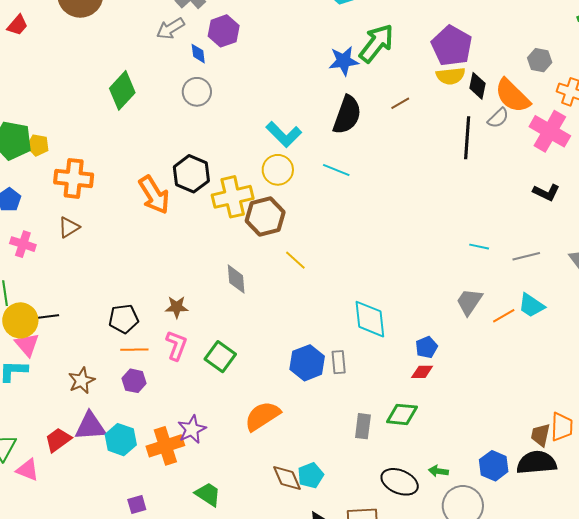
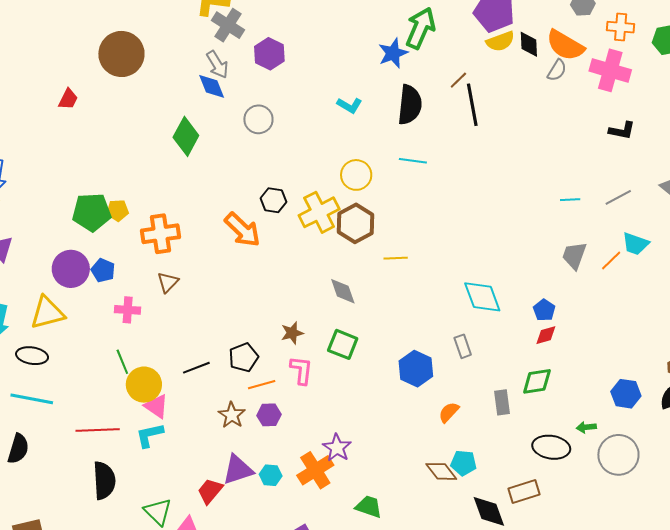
gray arrow: (170, 28) -> (217, 65), turned -76
blue diamond: (198, 54) -> (212, 86), moved, size x1.4
cyan L-shape: (284, 134) -> (350, 105), moved, size x0.7
black line: (467, 138) -> (472, 105), moved
black hexagon: (191, 174) -> (273, 200), size x0.7
yellow line: (295, 260) -> (396, 258), turned -30
black line: (45, 317) -> (196, 368), moved
green square: (220, 357) -> (343, 344), moved
blue hexagon: (307, 363) -> (416, 369), moved
brown star: (82, 381) -> (232, 415), moved
orange semicircle: (262, 416) -> (449, 412), moved, size x0.6
cyan hexagon: (121, 440) -> (271, 475), size x0.7
blue hexagon: (494, 466) -> (626, 394), moved
cyan pentagon: (311, 475) -> (463, 463), turned -30

